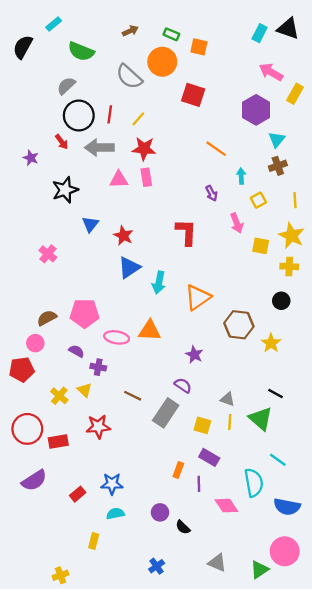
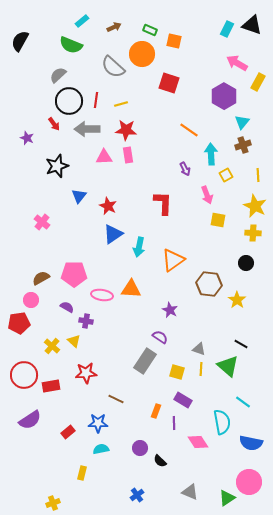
cyan rectangle: (54, 24) -> (82, 21), moved
yellow line: (138, 119) -> (121, 104), turned 32
cyan arrow: (241, 176) -> (211, 154), size x1.5
yellow square: (261, 246) -> (218, 220), moved
brown line: (133, 396) -> (116, 399), moved

